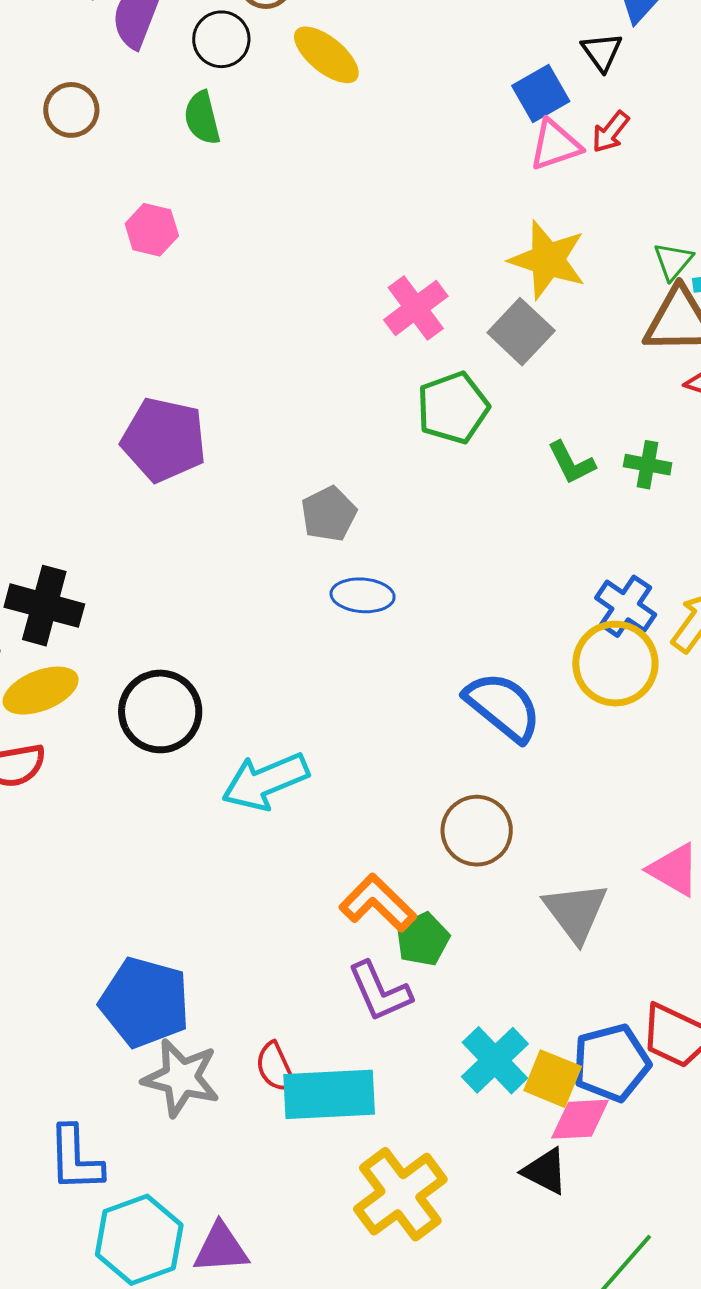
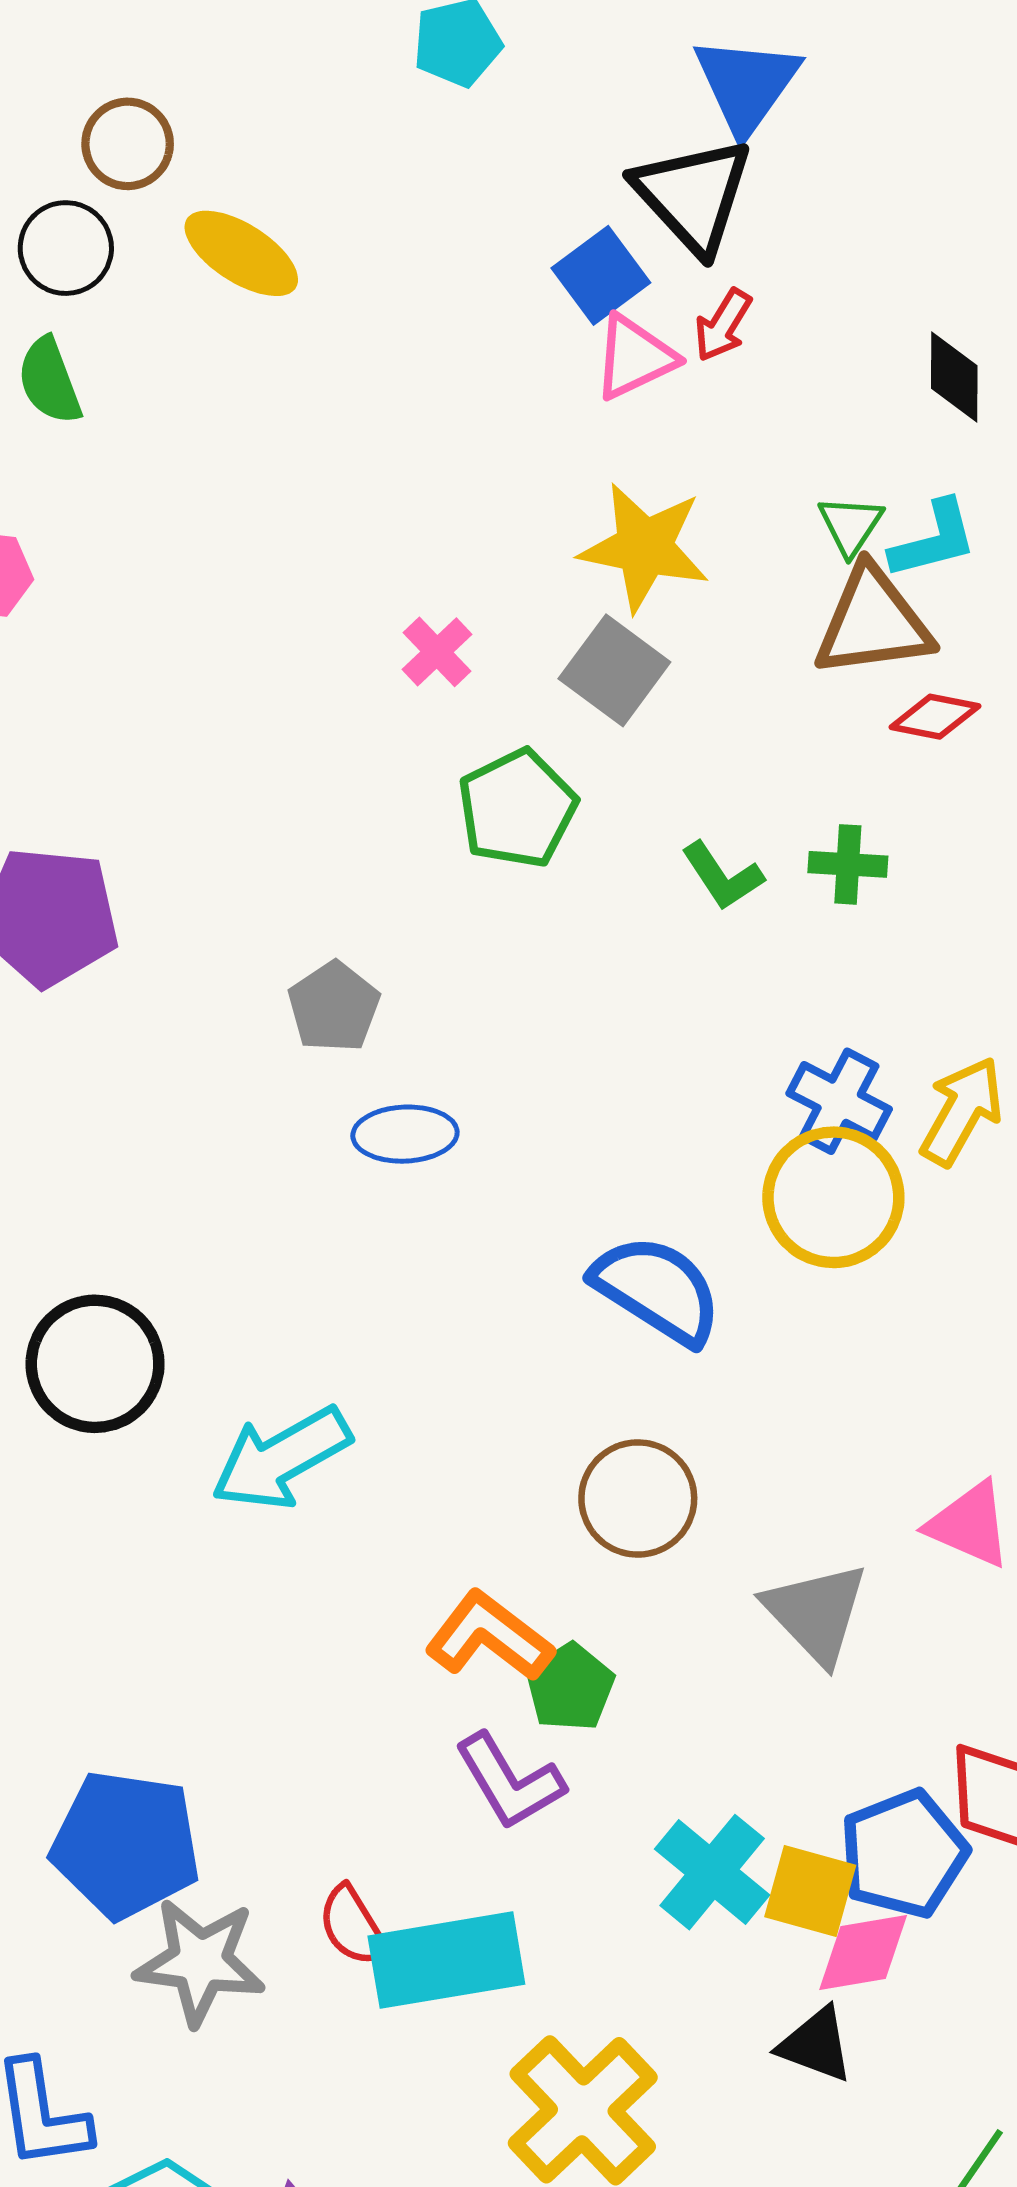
black triangle: (602, 52) -> (693, 195), size x1.8
pink cross: (416, 308) -> (437, 652), size x0.7

